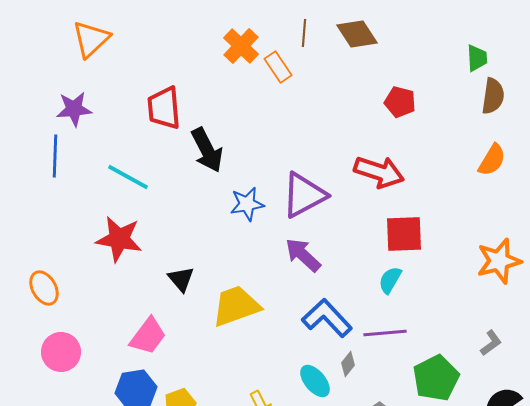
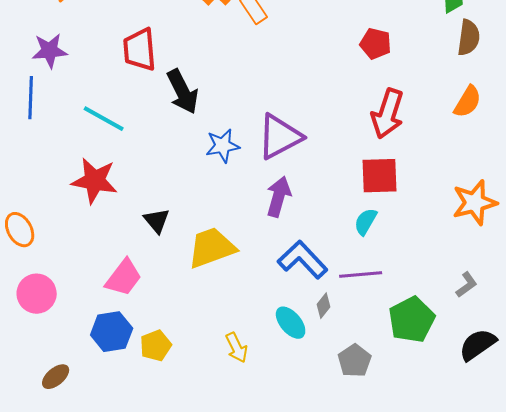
red arrow: (379, 172) -> (388, 114), moved, turned 90
purple arrow: (303, 255) -> (279, 197), turned 63

